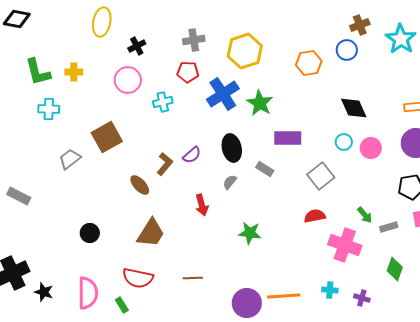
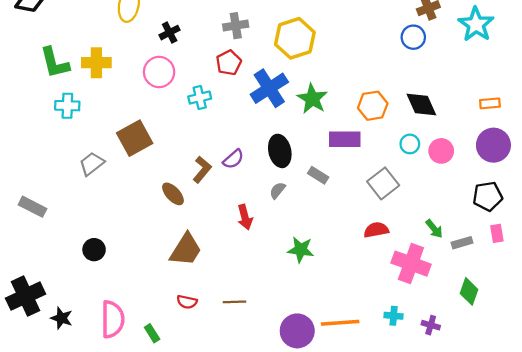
orange hexagon: (309, 63) -> (373, 106), moved
yellow cross: (74, 72) -> (96, 63), size x1.4
red pentagon: (188, 72) -> (229, 63), turned -30
black circle: (90, 233) -> (94, 250), moved
red semicircle: (138, 278) -> (187, 302), moved, size x0.6

